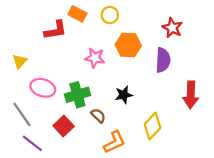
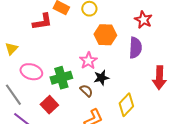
pink star: (95, 58) -> (88, 61), moved, turned 30
brown semicircle: (98, 116) -> (86, 91), moved

